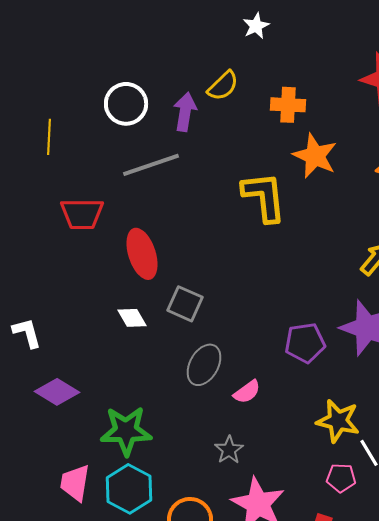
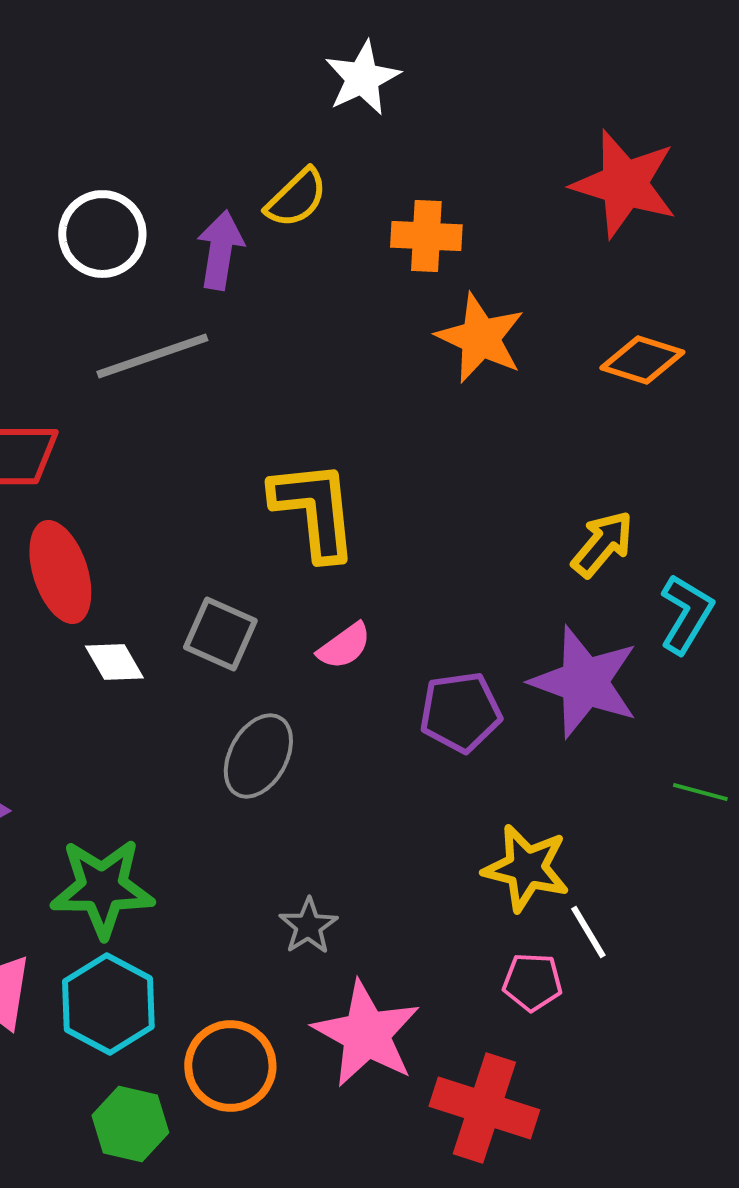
white star: (256, 26) -> (362, 78), size x1.4
yellow L-shape: (264, 197) -> (314, 510), moved
red ellipse: (142, 254) -> (60, 572), moved
pink semicircle: (247, 392) -> (344, 646), moved

